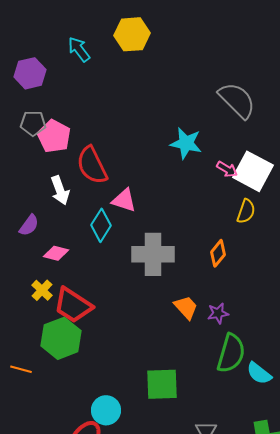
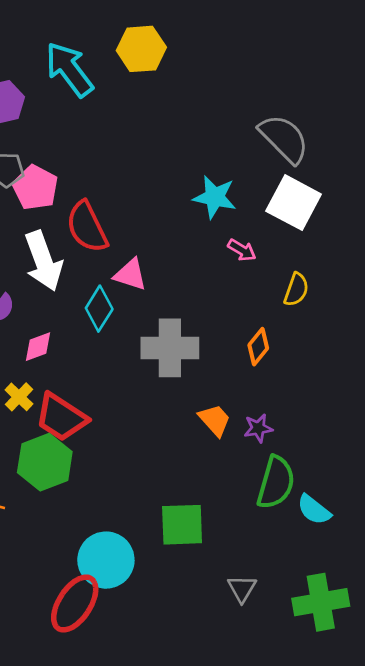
cyan arrow: (79, 49) -> (69, 69), size x1.6
pink arrow: (227, 169) -> (242, 250), moved
white square: (253, 171) -> (294, 203), moved
white arrow: (60, 190) -> (43, 261), size x1.5
pink diamond: (56, 253) -> (38, 347), turned -35
cyan circle: (106, 410) -> (106, 560), size x1.4

